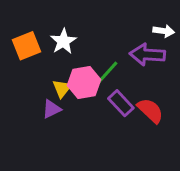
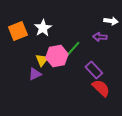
purple arrow: (147, 55) -> (100, 37), size x0.6
purple rectangle: (121, 103) -> (94, 70), moved
red semicircle: (150, 111) -> (101, 88), moved

